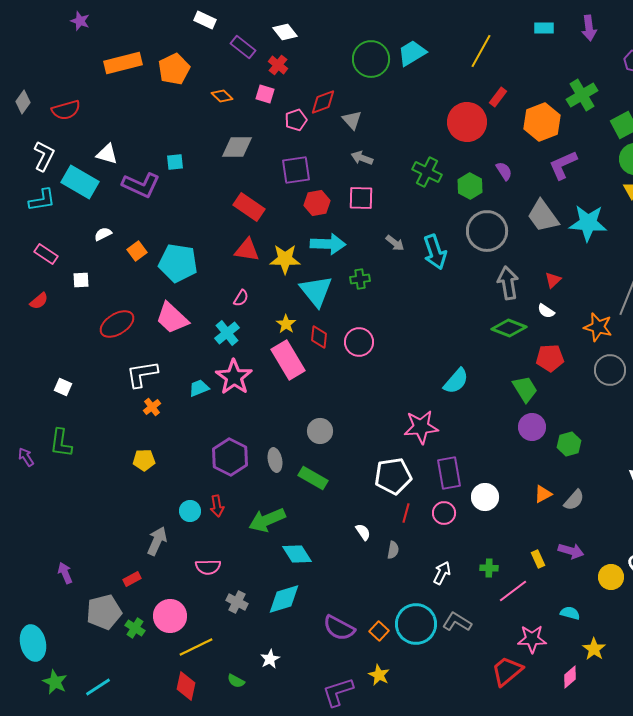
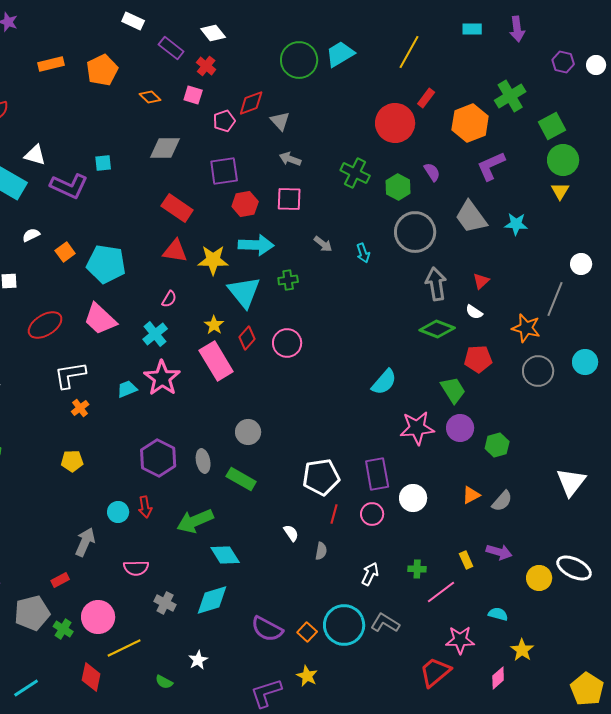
orange rectangle: (123, 63) -> (51, 64), size x0.7
cyan star: (588, 223) -> (516, 224), size x0.6
cyan arrow: (435, 252) -> (363, 253), size x0.6
red diamond: (319, 337) -> (247, 338), turned 35
pink star: (421, 427) -> (417, 428), moved
red diamond: (186, 686) -> (91, 677), moved

